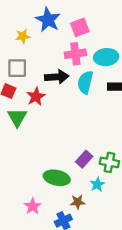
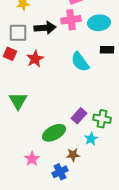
black arrow: (57, 77) -> (45, 28), moved
cyan semicircle: (85, 82) -> (80, 62), moved, turned -50
green triangle: (17, 117) -> (18, 101), moved
green ellipse: (57, 178) -> (54, 133), turned -40

